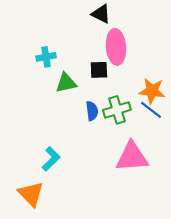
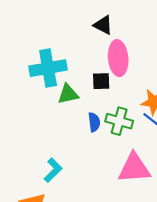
cyan cross: (46, 57) -> (48, 68), size x1.8
green cross: (117, 110) -> (119, 121), turned 32

